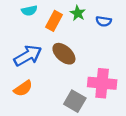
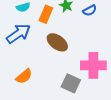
blue semicircle: (104, 21) -> (90, 10), turned -32
blue arrow: (28, 56) -> (18, 34), moved

